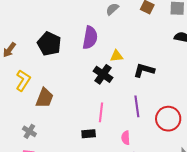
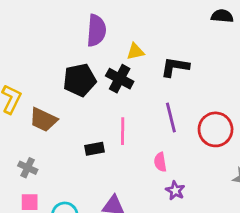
black pentagon: (49, 44) -> (80, 80), moved, turned -30
brown trapezoid: (45, 98) -> (43, 120), turned 100
black rectangle: (89, 134) -> (95, 149), moved

